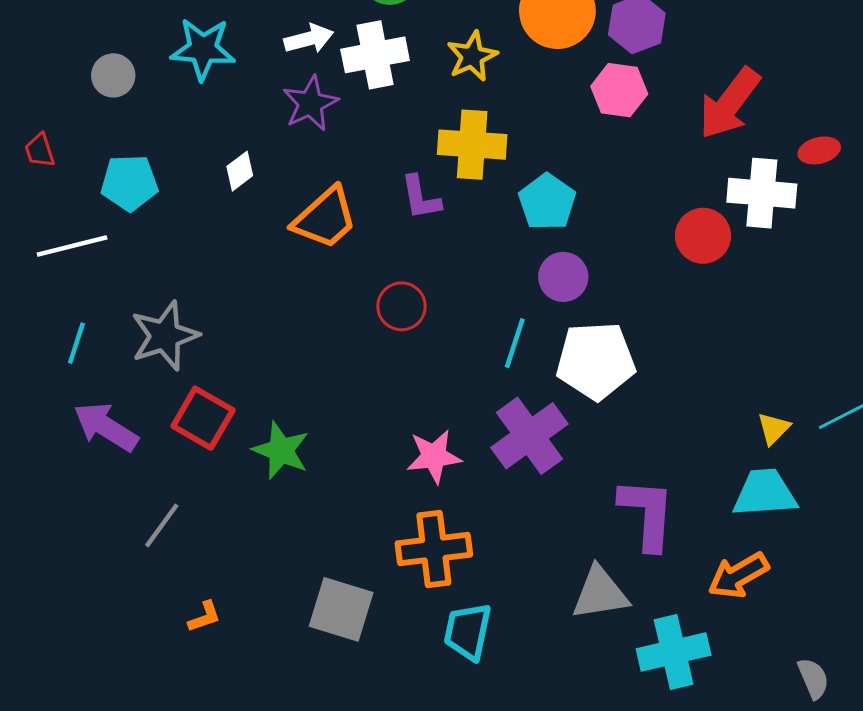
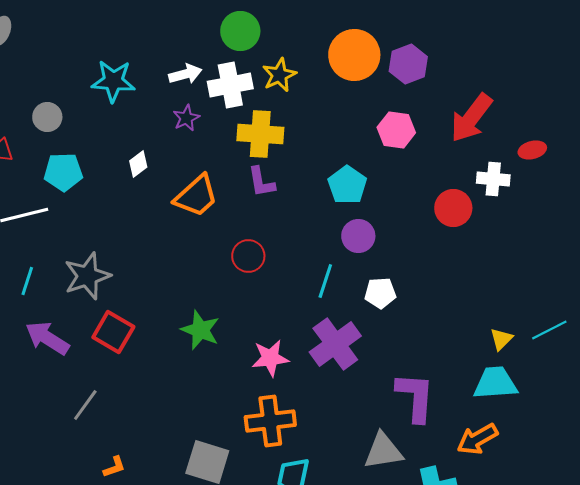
yellow star: (472, 56) -> (279, 75), moved
gray circle: (113, 75) -> (47, 117), moved
pink hexagon: (619, 90) -> (396, 130), moved
purple star: (310, 103) -> (186, 118), size x0.7
yellow cross: (472, 145) -> (260, 134), moved
white cross: (762, 193) -> (493, 179), size x0.7
white pentagon: (596, 361) -> (380, 293), size x0.6
green star: (281, 450) -> (200, 330), moved

